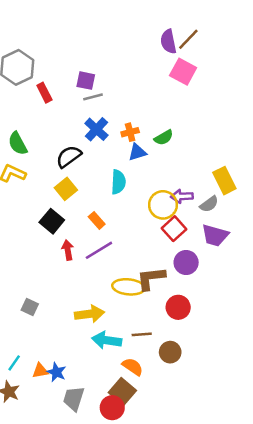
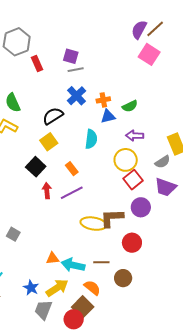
purple semicircle: (168, 42) -> (139, 30), turned 36
purple arrow: (182, 196) -> (135, 136), moved
yellow arrow: (89, 314) -> (57, 288), moved, turned -30
orange triangle: (40, 371) -> (52, 258), moved

